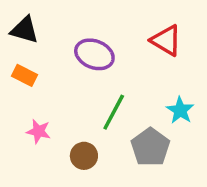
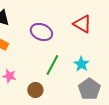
cyan star: (180, 110) -> (81, 64), moved
gray pentagon: (150, 147) -> (89, 89), moved

